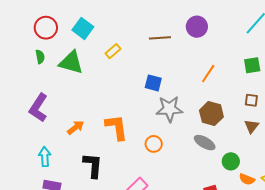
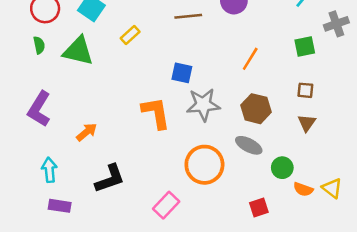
orange L-shape: (117, 127) -> (156, 113), moved
orange circle: (154, 144) -> (204, 165), moved, size x1.8
black L-shape: (93, 165) -> (110, 179), turned 68

